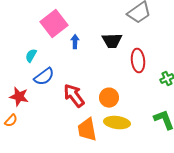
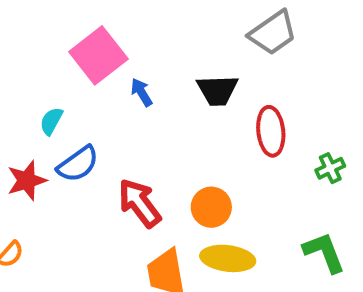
blue arrow: (75, 42) -> (142, 92), turned -32
red star: (19, 97) -> (27, 180), moved, turned -30

